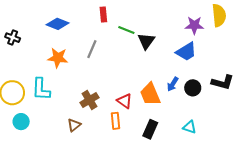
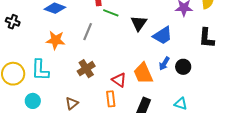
green line: (126, 30) -> (111, 13), moved
blue trapezoid: (186, 52) -> (163, 36), moved
black L-shape: (223, 82) -> (207, 38), moved, turned 80
brown cross: (90, 100) -> (86, 69), moved
cyan circle: (21, 122) -> (33, 101), moved

